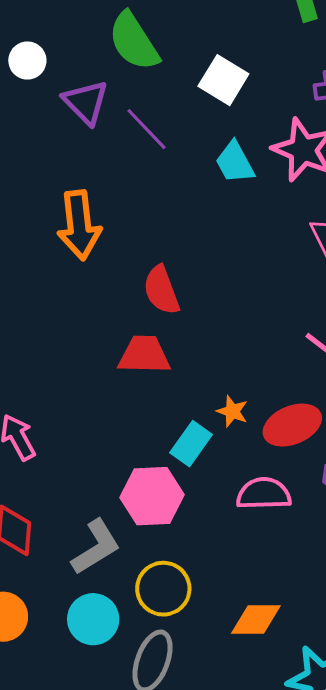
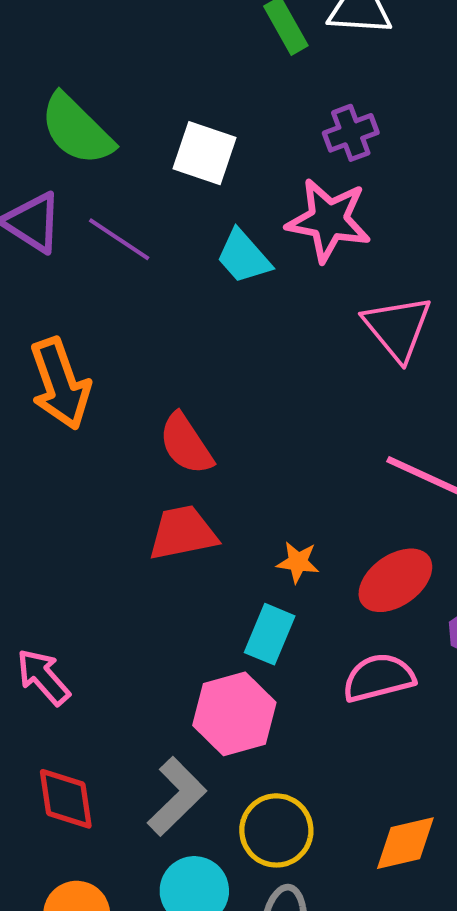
orange star: (232, 411) -> (298, 562), moved

